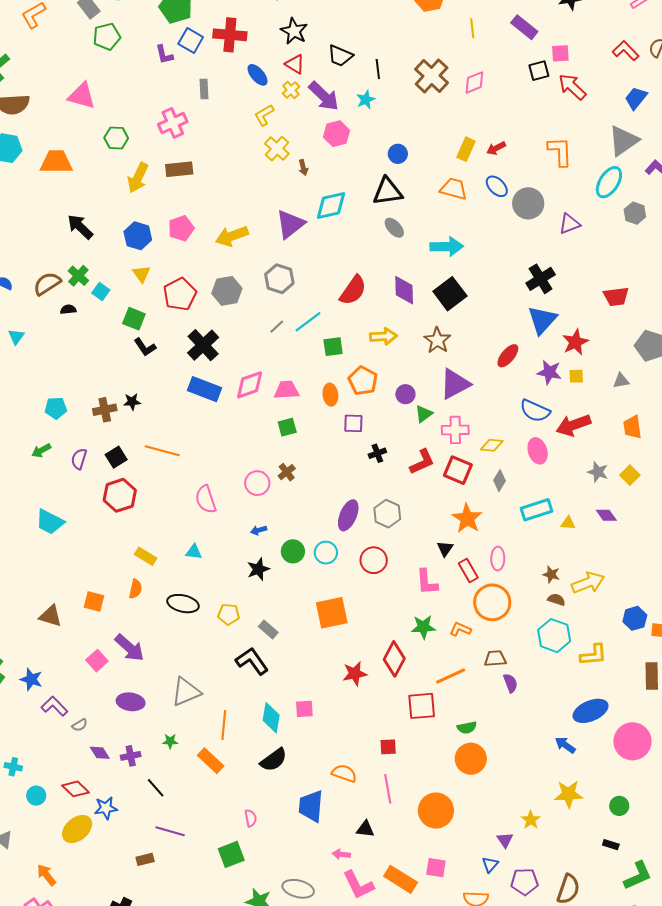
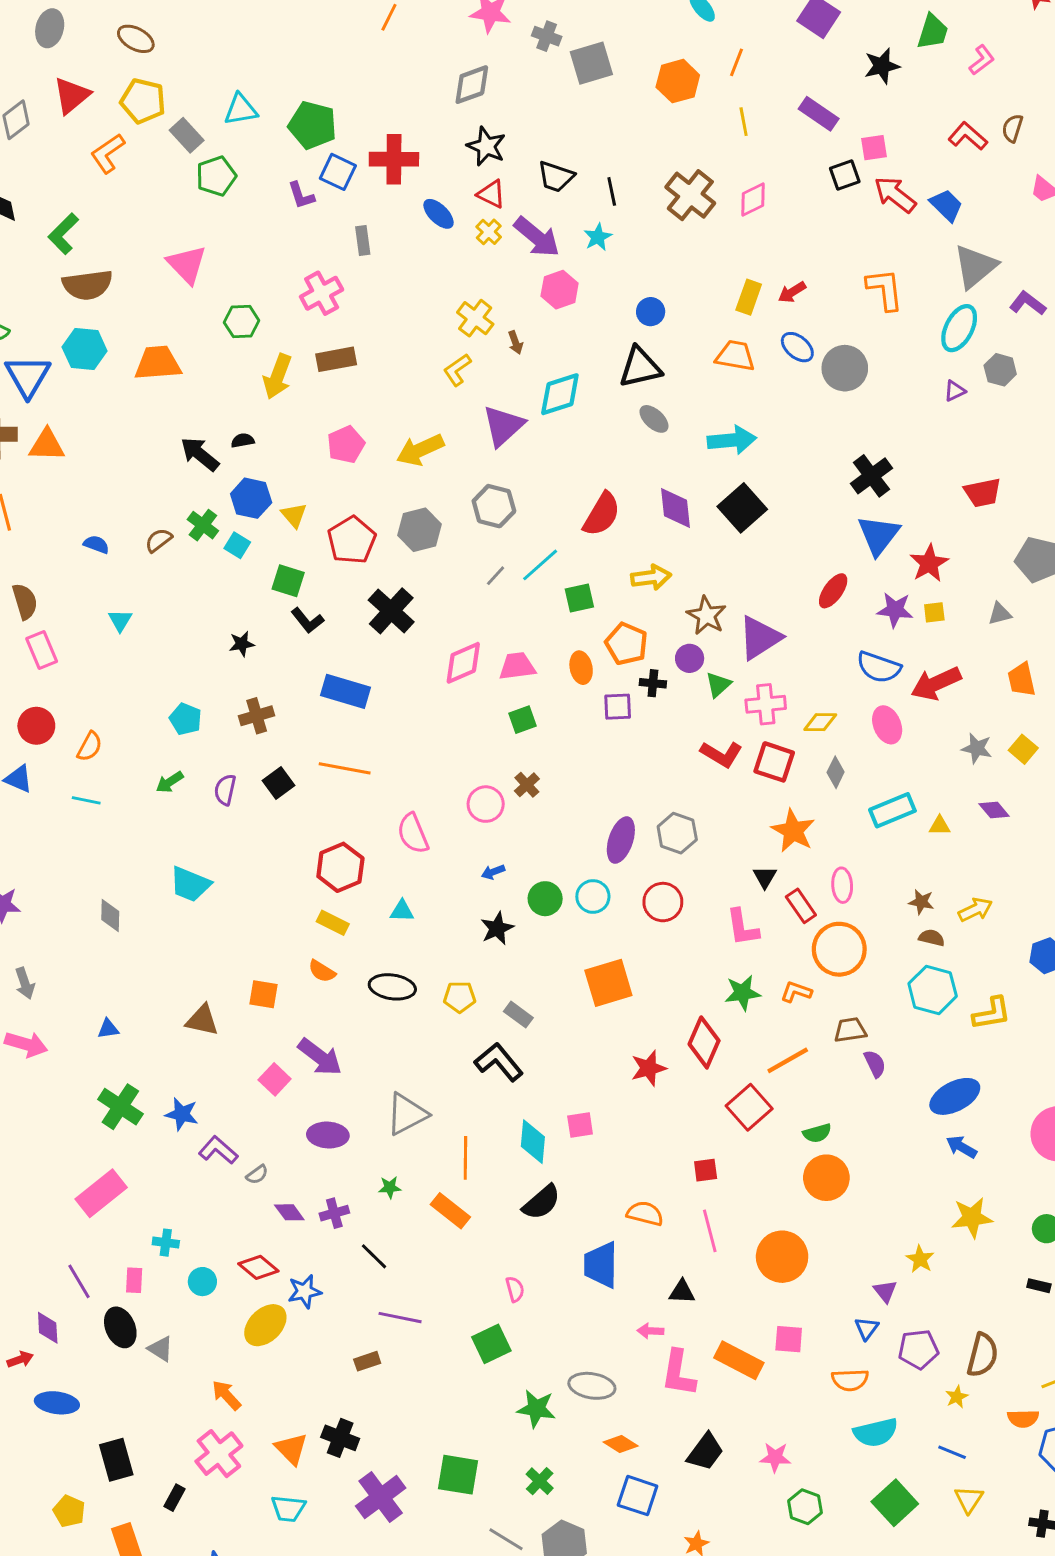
pink triangle: (82, 96) -> (187, 264), turned 36
blue trapezoid: (636, 98) -> (946, 205), moved, turned 100
yellow L-shape: (264, 115) -> (457, 370), moved
purple triangle: (570, 224) -> (955, 391), moved, size x0.7
blue hexagon: (138, 236) -> (251, 498), moved
brown semicircle: (47, 284) -> (159, 540), size x0.7
black semicircle: (68, 309) -> (243, 441), moved
brown star: (437, 340) -> (706, 615), moved
blue rectangle: (205, 389) -> (345, 691), moved
black star: (132, 402) -> (242, 644), moved
cyan pentagon: (56, 408) -> (186, 719), turned 30
black cross: (377, 453) -> (653, 683), moved, turned 30
red L-shape: (422, 462) -> (721, 754), turned 60
red hexagon: (120, 495) -> (340, 867), moved
yellow arrow: (588, 583) -> (975, 910), size x0.7
orange semicircle: (135, 589) -> (322, 971), turned 114
red square: (422, 706) -> (749, 1107), turned -32
blue ellipse: (591, 711) -> (955, 1096), moved
pink L-shape: (358, 885) -> (678, 1373), turned 40

